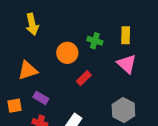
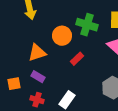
green cross: (95, 41) -> (87, 25), size x1.5
orange triangle: (28, 70) -> (37, 53), moved

